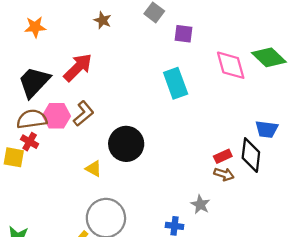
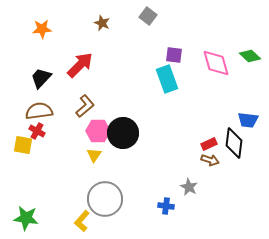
purple square: (183, 34) -> (174, 55), moved
green diamond: (269, 57) -> (250, 56), size x0.7
black trapezoid: (34, 82) -> (41, 78), size x0.7
pink hexagon: (57, 116) -> (98, 131), moved
yellow triangle: (94, 169) -> (94, 155), turned 35

